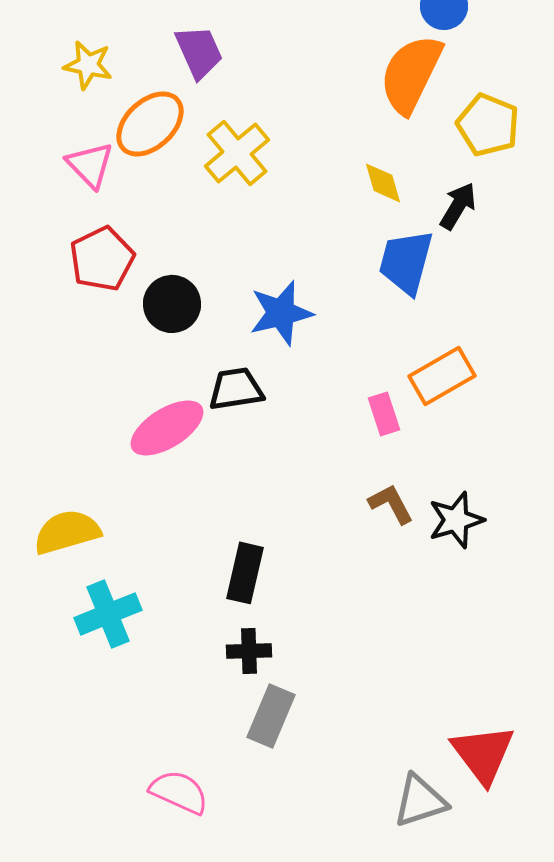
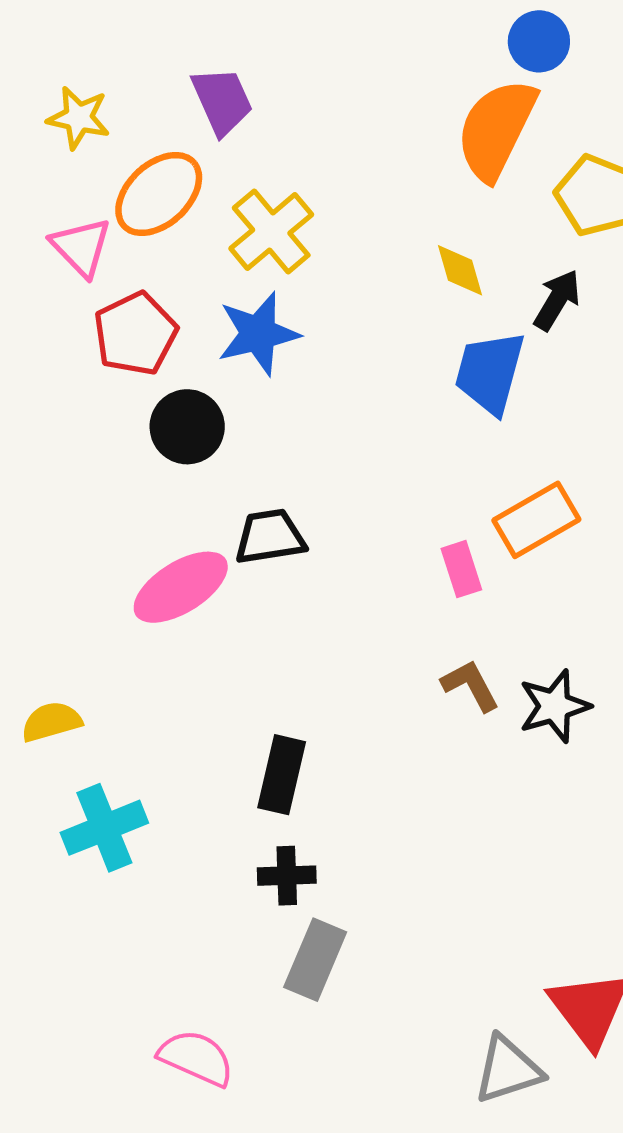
red pentagon: (102, 259) -> (135, 334), moved
blue star: (281, 313) -> (258, 334), moved
yellow semicircle: (67, 532) -> (51, 722), size x0.7

